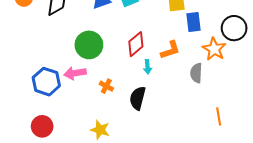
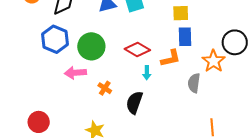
blue rectangle: (193, 22) -> (185, 37), moved
red diamond: (136, 44) -> (137, 50), turned 65
blue hexagon: (46, 82) -> (55, 39), moved

